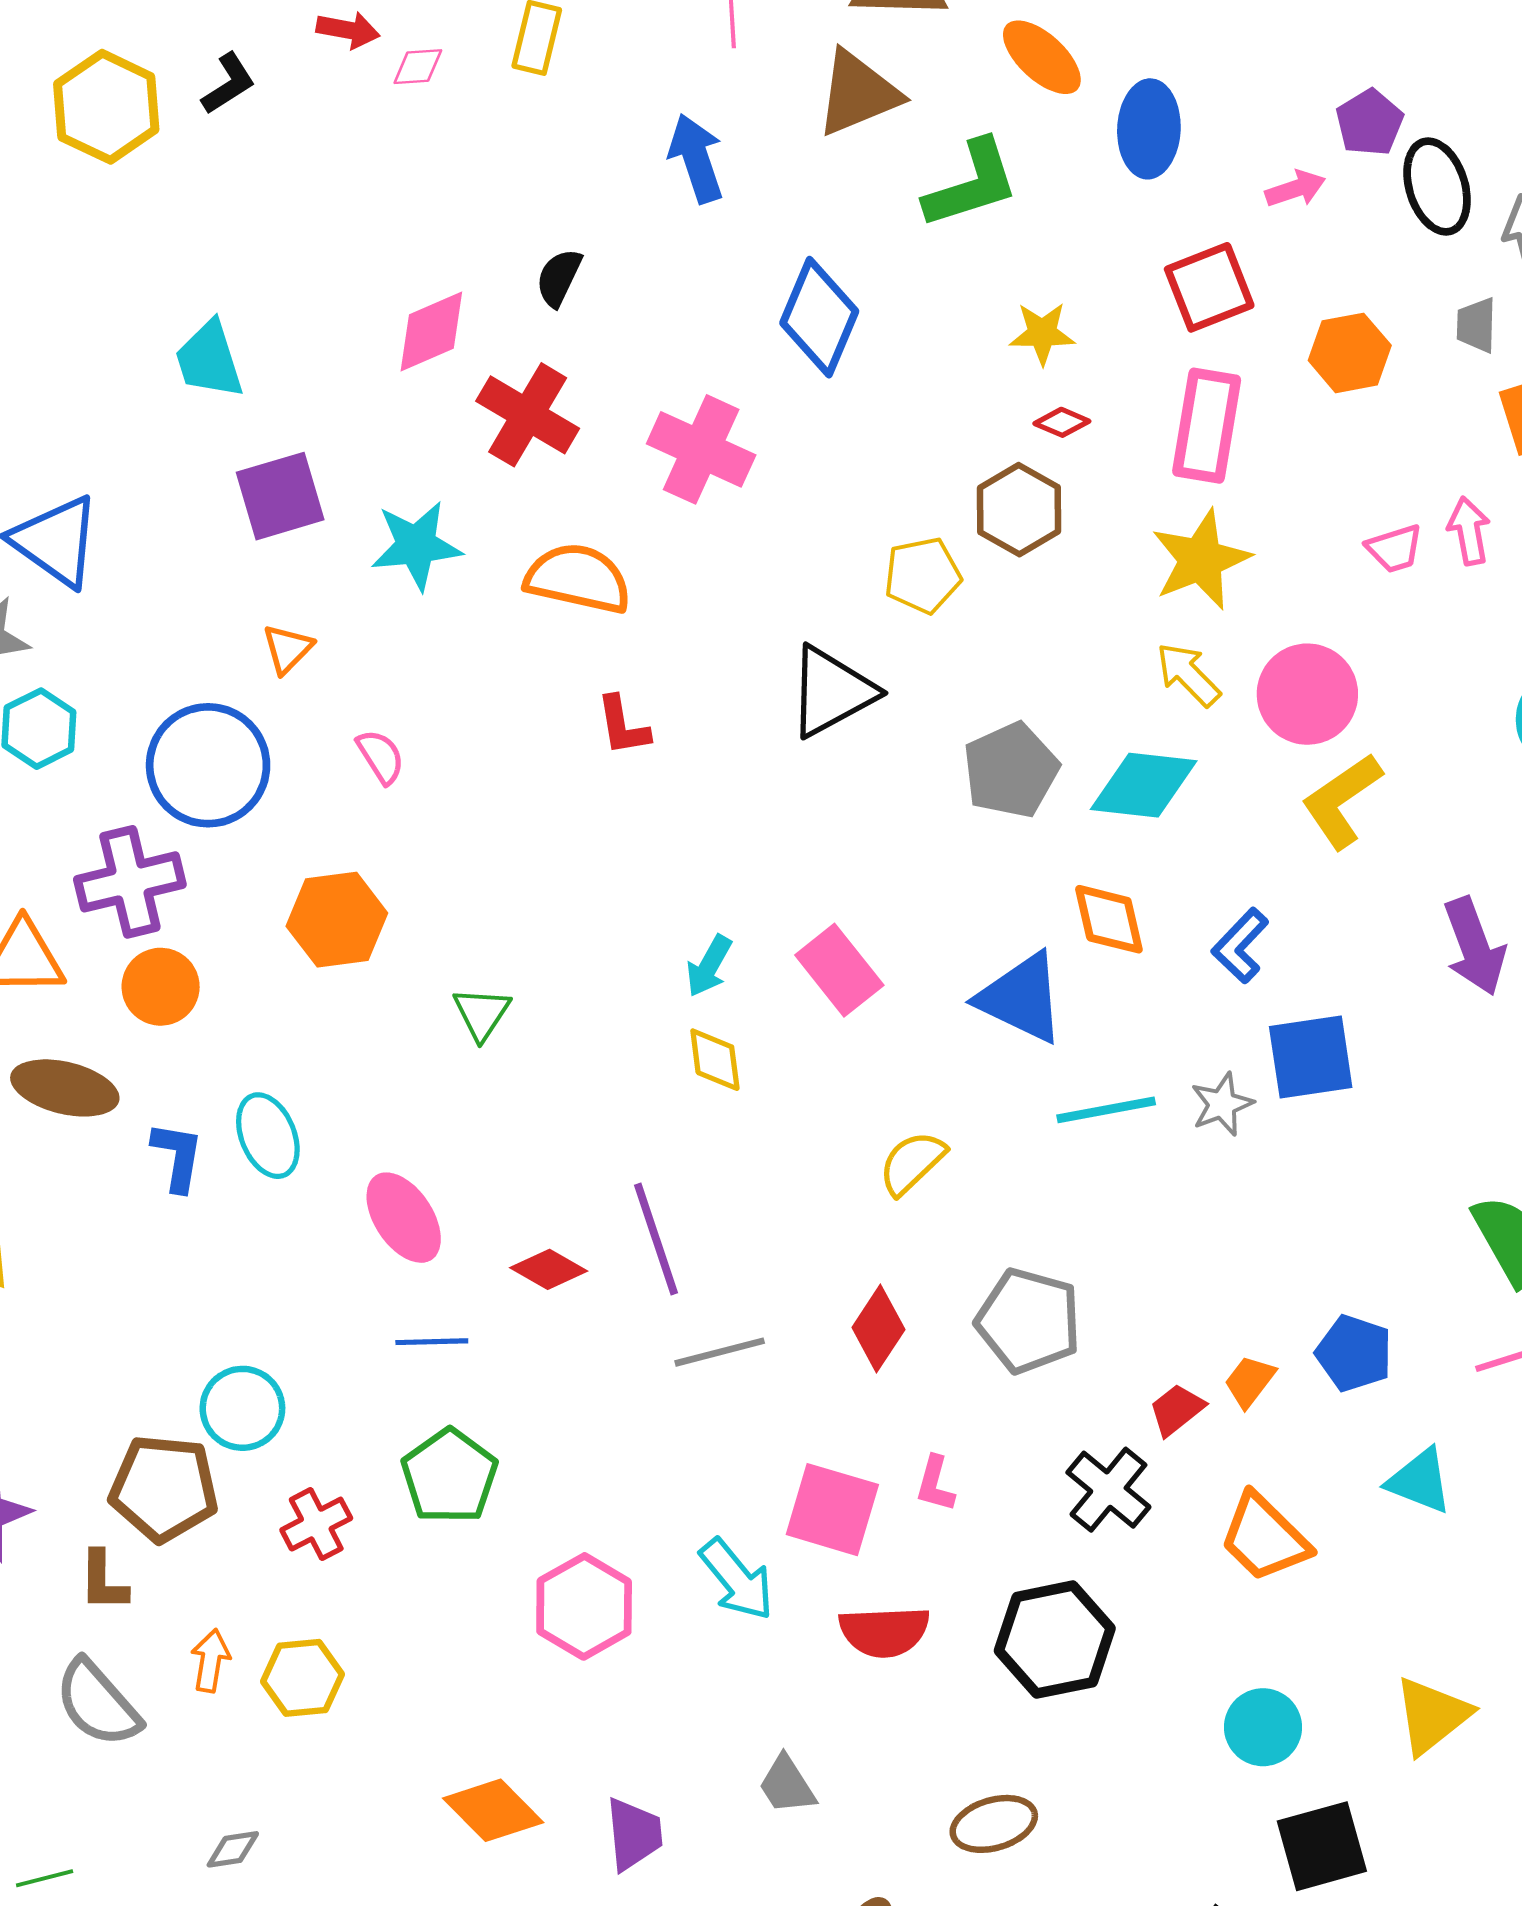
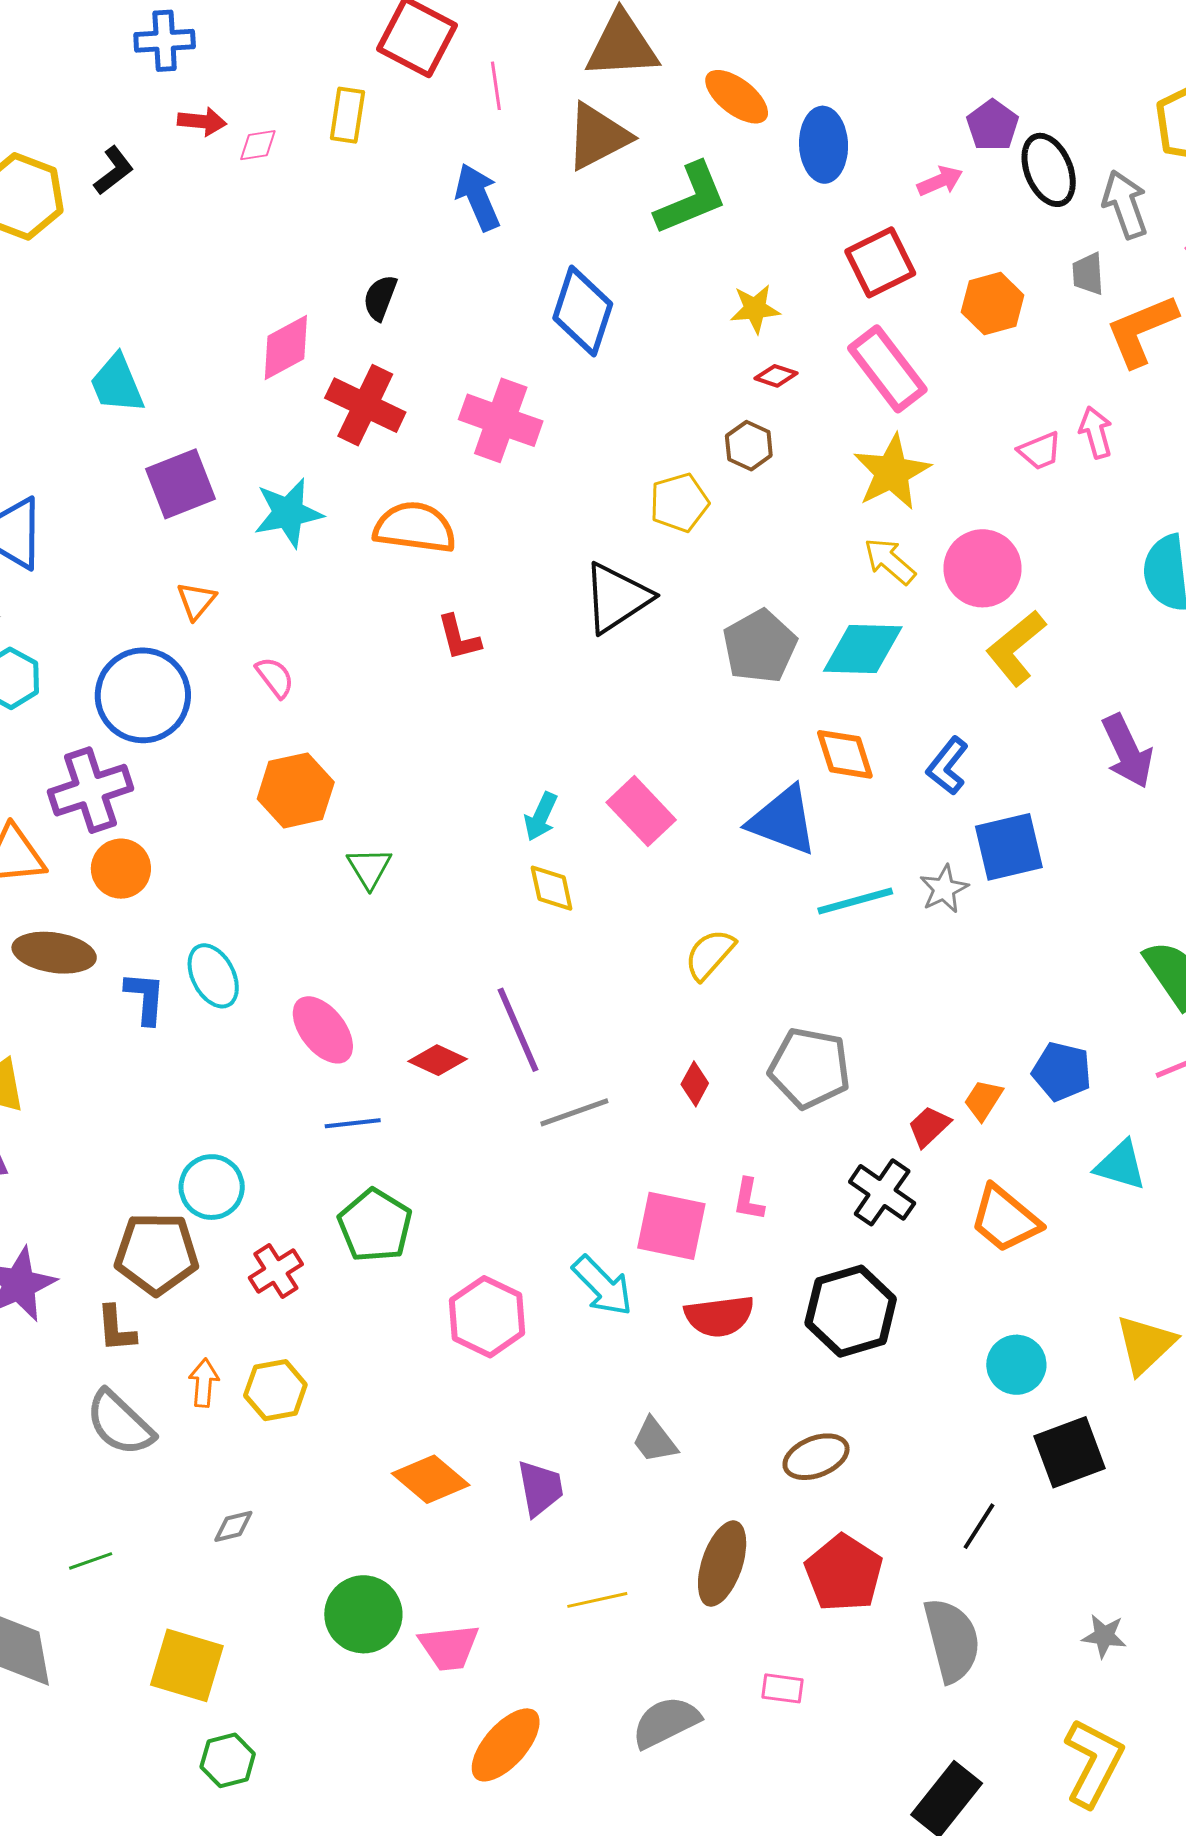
pink rectangle: (1207, 426) -> (887, 369), turned -42
brown hexagon: (1019, 510) -> (749, 446), size x0.7
orange hexagon: (337, 920) -> (296, 790), moved
red diamond: (878, 1329) -> (695, 1084), size x0.7

